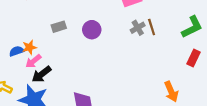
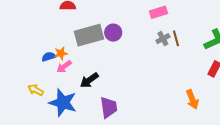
gray rectangle: (59, 27) -> (89, 35), size x2.0
purple circle: (92, 30) -> (113, 33), moved
black arrow: (42, 74) -> (89, 80), moved

